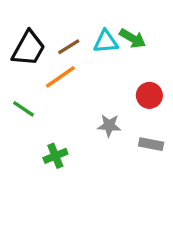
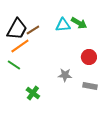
brown line: (69, 47) -> (33, 30), moved
orange line: (60, 77) -> (20, 46), moved
green cross: (55, 156) -> (33, 93), turned -32

